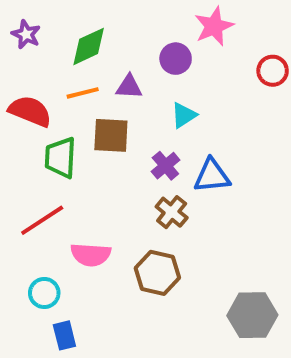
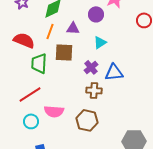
orange line: (83, 93) -> (50, 31), turned -56
brown cross: (172, 212) -> (94, 90), turned -35
cyan circle: (44, 293) -> (31, 121), moved

